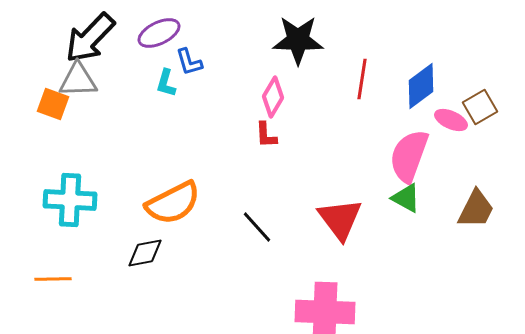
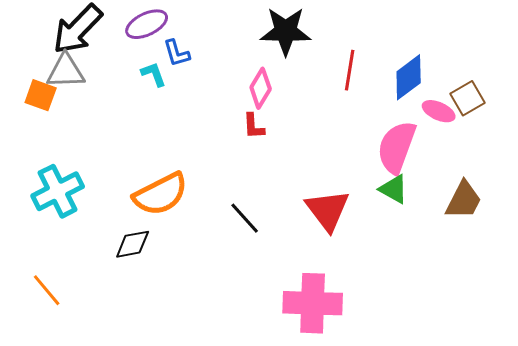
cyan L-shape: (166, 83) -> (154, 74), turned 144
cyan cross: (70, 200) -> (58, 191), turned -30
orange line: (53, 279) -> (47, 290), moved, turned 51

